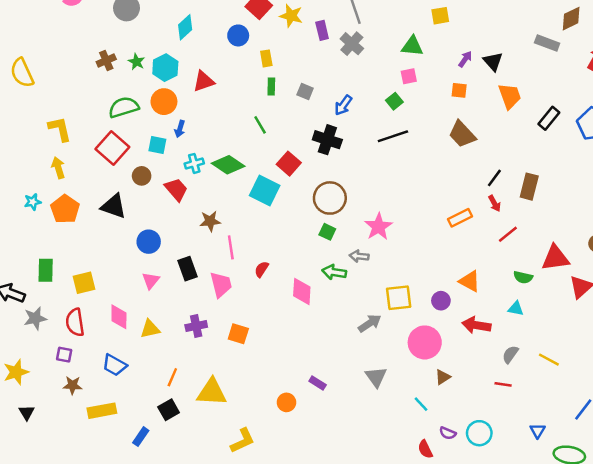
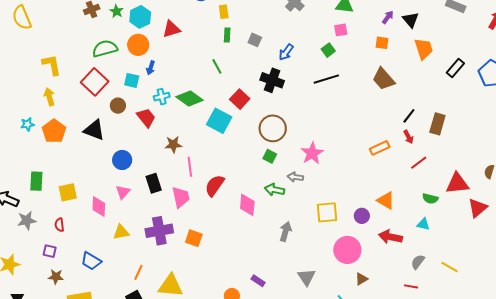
red semicircle: (262, 269) -> (215, 186), size x1.6
pink diamond: (119, 317) -> (99, 206), moved
red semicircle: (75, 322) -> (59, 225), size x0.6
gray arrow: (370, 323) -> (286, 232), moved, turned -42
purple cross: (196, 326) -> (159, 231), size x1.5

